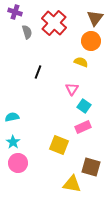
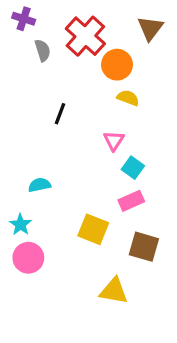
orange circle: (91, 41) -> (117, 65), moved
cyan semicircle: (12, 117) -> (39, 185), moved
brown square: (91, 167) -> (144, 247), moved

